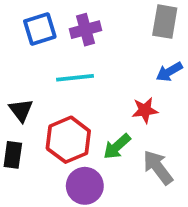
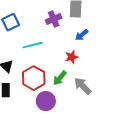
purple cross: (85, 30) -> (54, 19), moved

